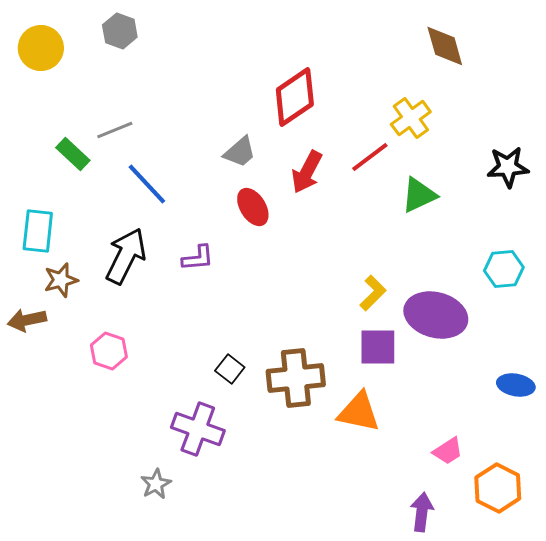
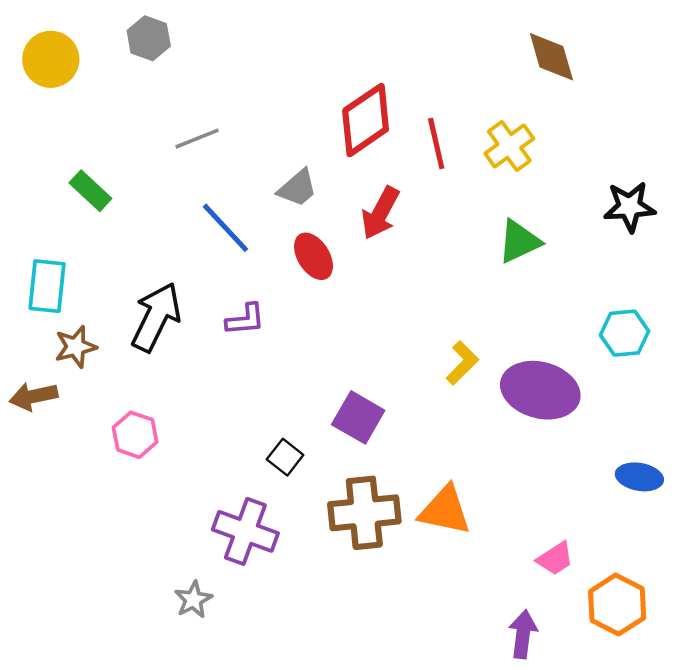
gray line: (115, 130) -> (197, 139), moved
red line: (370, 157) -> (436, 144), moved, turned -66
blue line: (147, 184) -> (226, 228), moved
purple square: (378, 347) -> (358, 417), moved, turned 30
brown cross: (296, 378) -> (364, 513), moved

